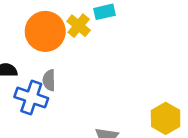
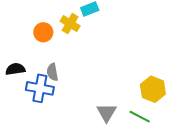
orange circle: (45, 31) -> (43, 32), size x0.6

